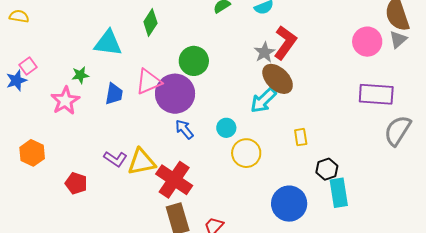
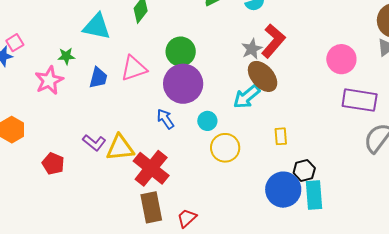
pink circle: (367, 42) -> (341, 59), moved
purple circle: (175, 94) -> (183, 84), moved
blue circle: (289, 204) -> (283, 190), moved

